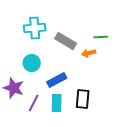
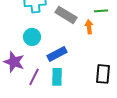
orange arrow: (89, 53) -> (89, 27), turned 96
black rectangle: (83, 99) -> (103, 74), moved

